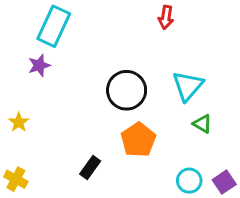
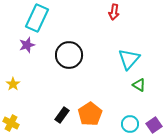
black circle: (127, 90) -> (69, 55), moved
orange pentagon: (138, 140) -> (90, 114), moved

